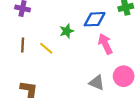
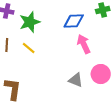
green star: (67, 31) -> (30, 22), moved, size x1.5

